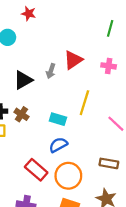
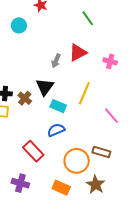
green line: (110, 28) -> (88, 18), moved, turned -56
black triangle: (23, 80) -> (45, 87), moved, turned -30
orange circle: (68, 176) -> (77, 161), moved

